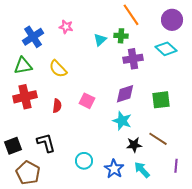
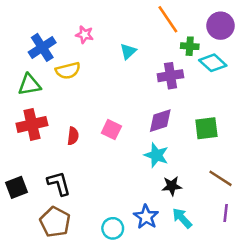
green cross: (121, 36) -> (190, 46), moved
yellow semicircle: (58, 69) -> (68, 71), moved, turned -60
brown line: (158, 139) -> (221, 178), moved
cyan circle: (84, 161) -> (113, 228), moved
brown pentagon: (28, 173) -> (55, 222), moved

